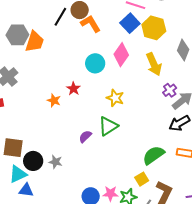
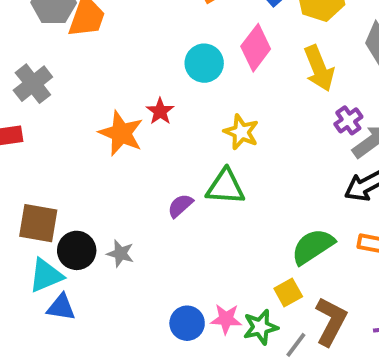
orange star: (54, 100) -> (121, 133), size x1.6
green triangle: (108, 126) -> (226, 187), turned 35

